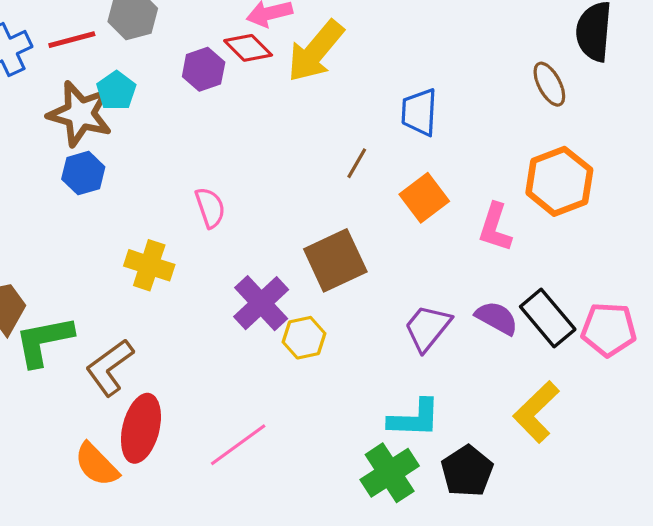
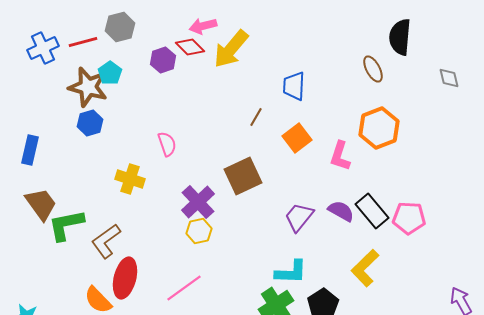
yellow hexagon: (304, 338) -> (199, 231), moved

